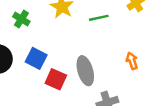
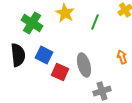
green line: (99, 18) -> (95, 22), turned -56
green cross: (21, 19) -> (32, 23), size x1.5

